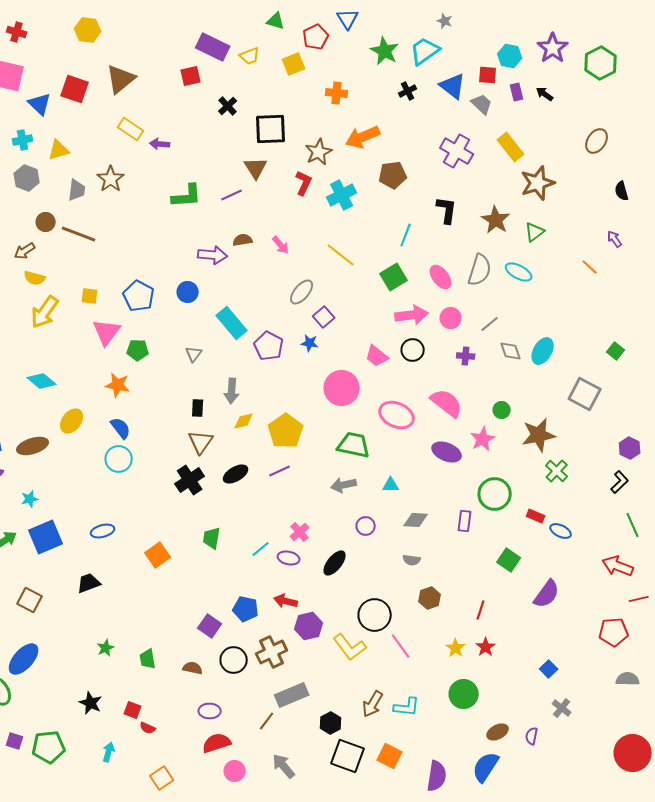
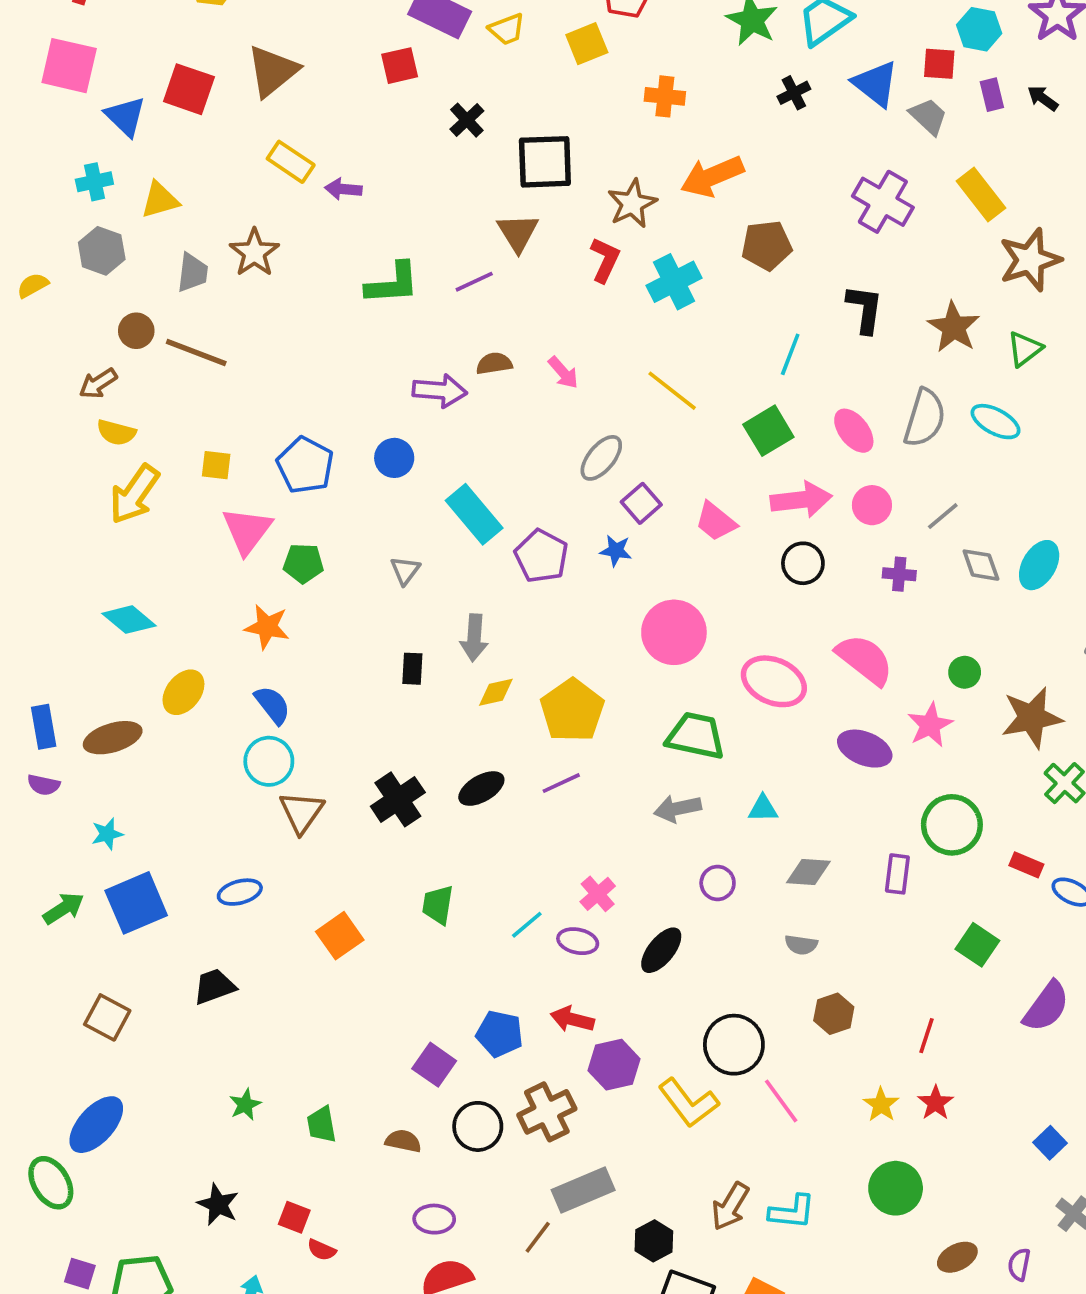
pink trapezoid: (377, 356) -> (716, 521), moved
brown triangle: (201, 442) -> (302, 812), moved

